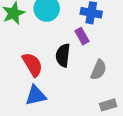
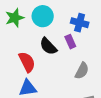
black semicircle: (63, 55) -> (48, 46), moved, turned -54

